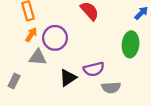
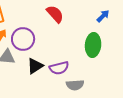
black triangle: (68, 78) -> (35, 66), moved

